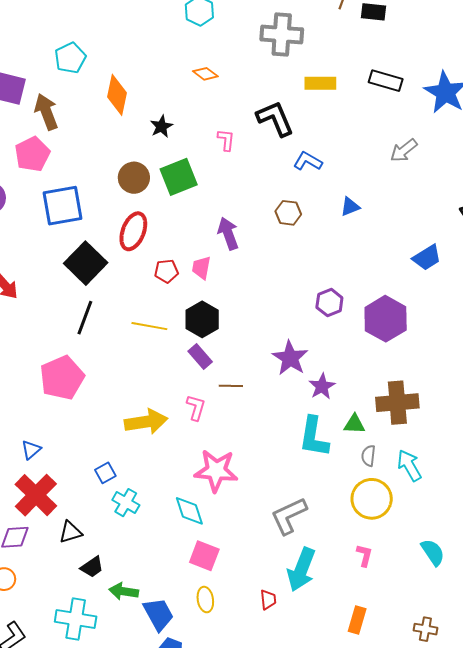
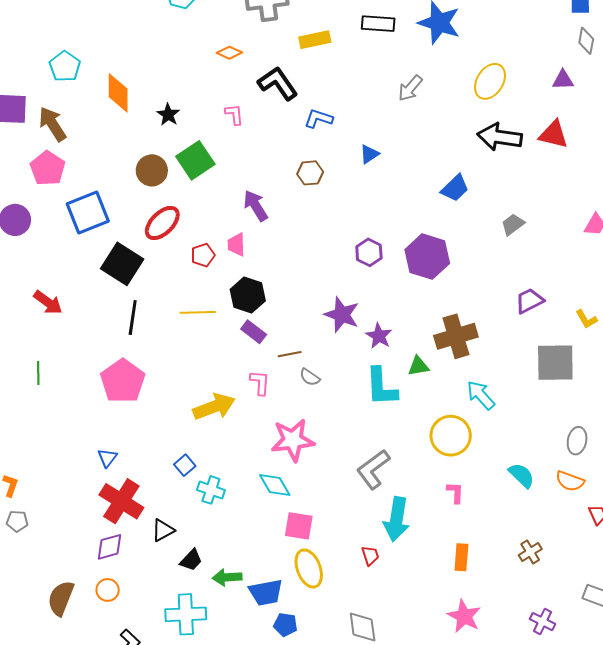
orange diamond: (205, 74) -> (229, 53), moved
red ellipse: (133, 231) -> (162, 223), turned 36
gray semicircle: (368, 456) -> (310, 377), moved, turned -50
yellow ellipse: (205, 600) -> (309, 568), size x1.5
blue trapezoid: (158, 614) -> (266, 593), turned 120
brown cross: (425, 629) -> (530, 552), turned -30

